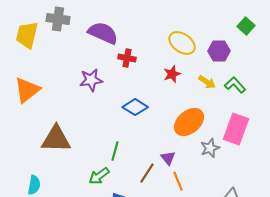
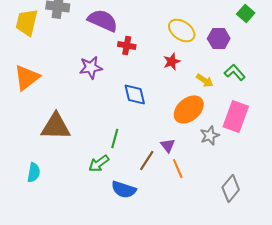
yellow arrow: (207, 82) -> (205, 80), moved
blue diamond: (135, 107) -> (135, 94), turned 45

